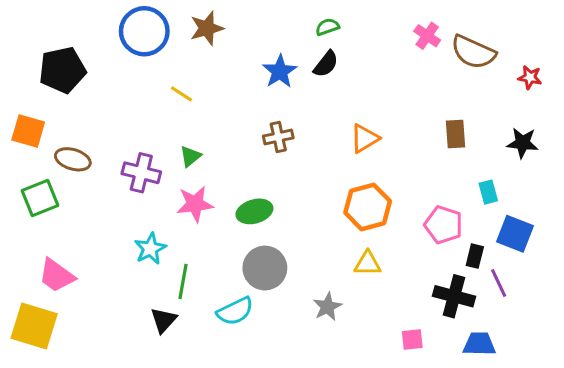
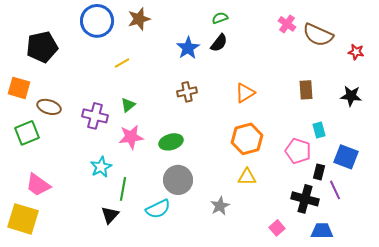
yellow line: (181, 94) -> (122, 63), turned -63
cyan rectangle: (488, 192) -> (319, 130), moved
pink square: (412, 339) -> (277, 228), turned -35

